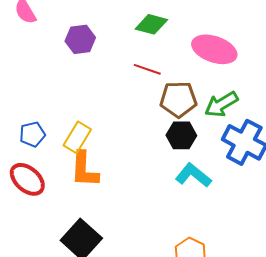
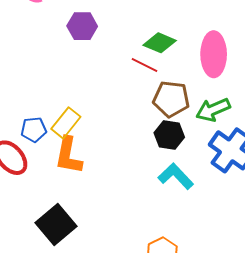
green diamond: (151, 24) -> (160, 43), moved
pink ellipse: (214, 49) -> (214, 54), turned 63
blue pentagon: (32, 134) -> (34, 130), moved

